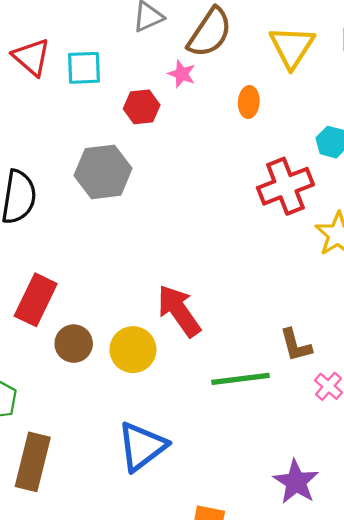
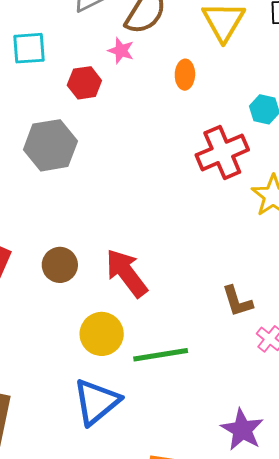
brown circle: (74, 344) -> (60, 265), moved
yellow circle: (133, 350) -> (102, 334), moved
green line: (240, 379) -> (161, 355), moved

